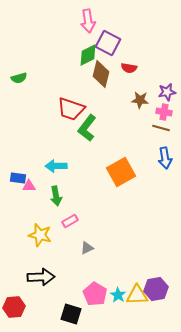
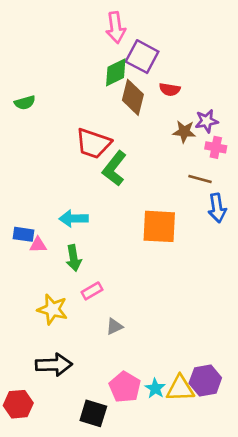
purple star: (167, 92) -> (207, 121), moved
brown line: (161, 128) -> (200, 179), moved
orange square: (121, 172) -> (159, 226), turned 32

